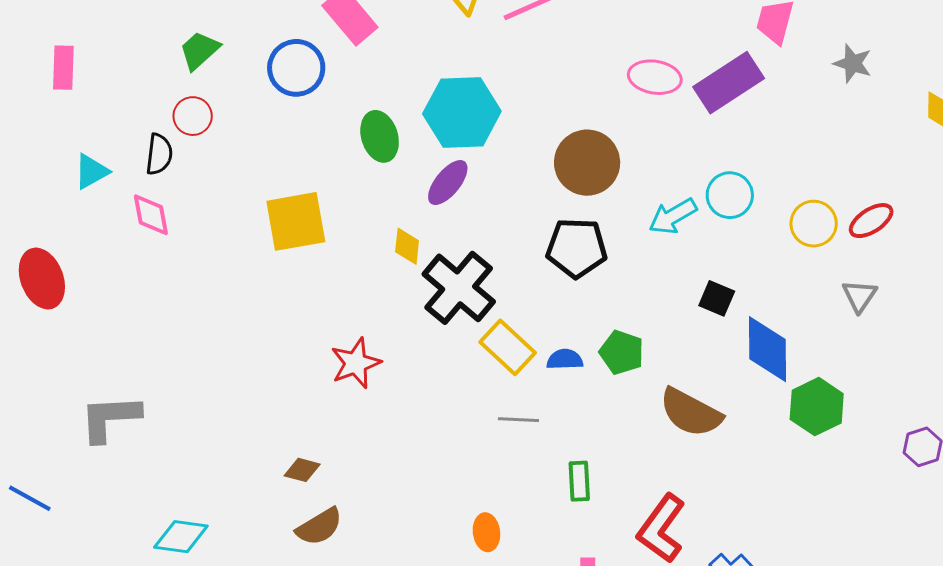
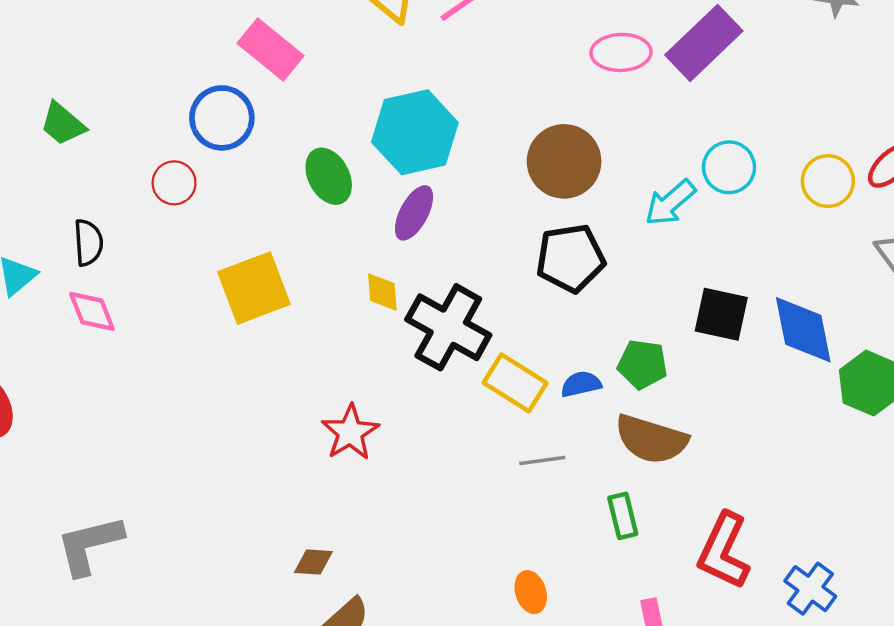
green trapezoid: (199, 50) -> (63, 124), moved, turned -87
red circle: (193, 116) -> (174, 183), moved
black square: (717, 298) -> (721, 314), moved, size x1.4
brown semicircle: (691, 413) -> (651, 439), moved

